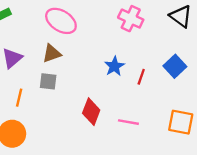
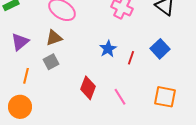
gray square: (48, 81) -> (51, 62), turned -35
pink line: (128, 122) -> (120, 97), turned 48

